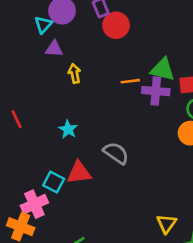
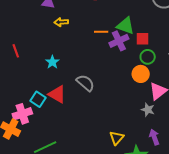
yellow arrow: (74, 73) -> (61, 22), turned -88
purple cross: (156, 91) -> (119, 41), turned -36
red triangle: (79, 173) -> (57, 94), turned 30

